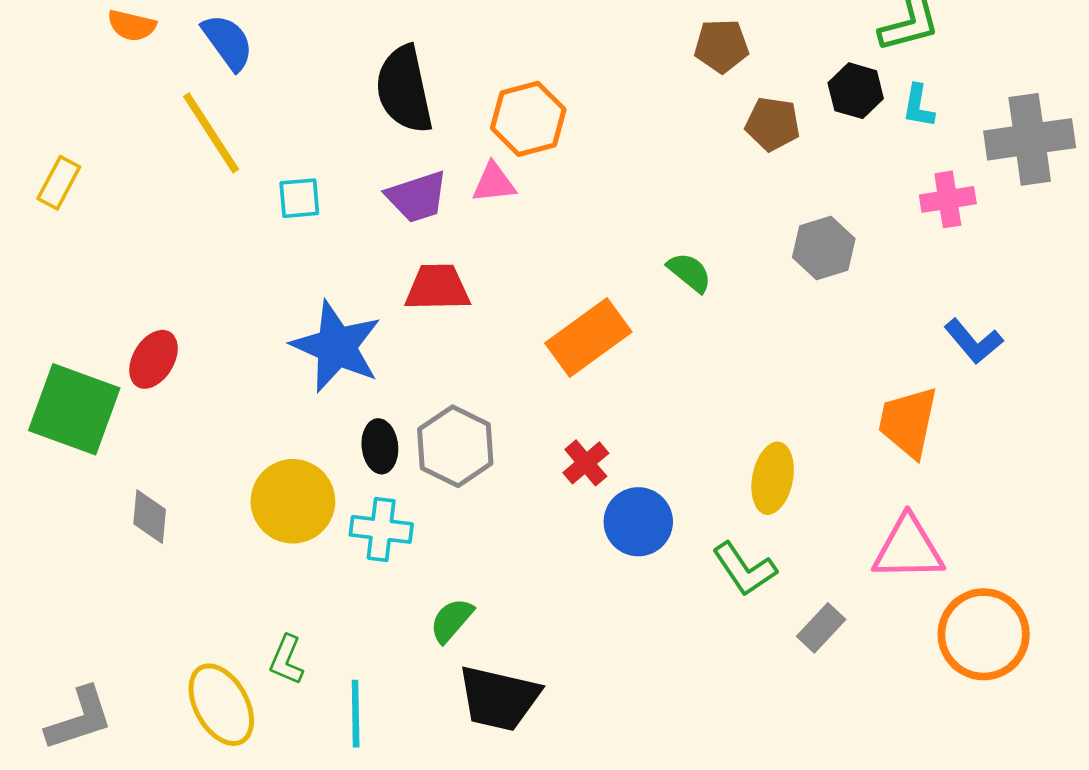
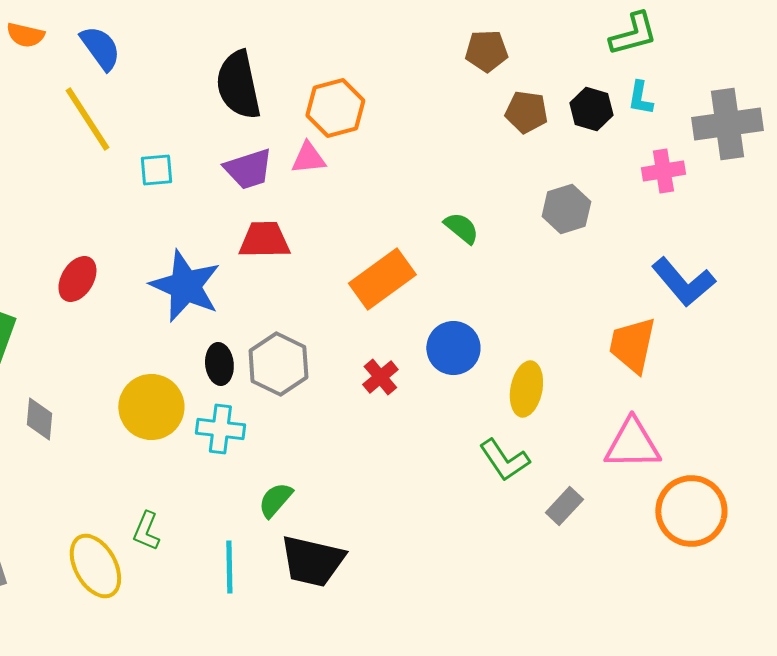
black hexagon: (856, 91) -> (591, 109), moved
blue L-shape: (973, 341) -> (683, 282), size x1.4
red ellipse: (153, 359) -> (77, 279), moved
blue circle: (638, 522) -> (453, 348), moved
cyan line: (356, 714) -> (229, 567), moved

